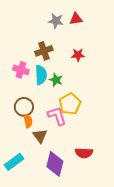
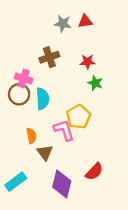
cyan semicircle: (41, 75) -> (43, 99), moved
green star: (56, 80) -> (95, 83), moved
brown circle: (24, 107) -> (19, 94), moved
red semicircle: (84, 153) -> (94, 172), turned -48

